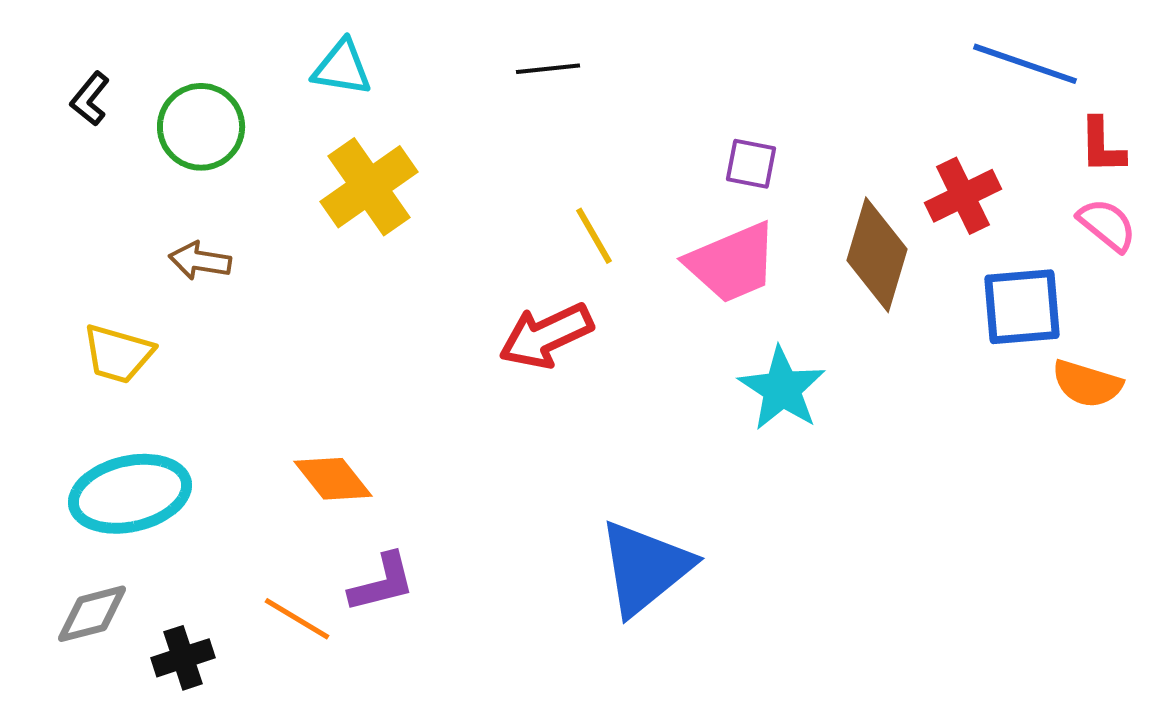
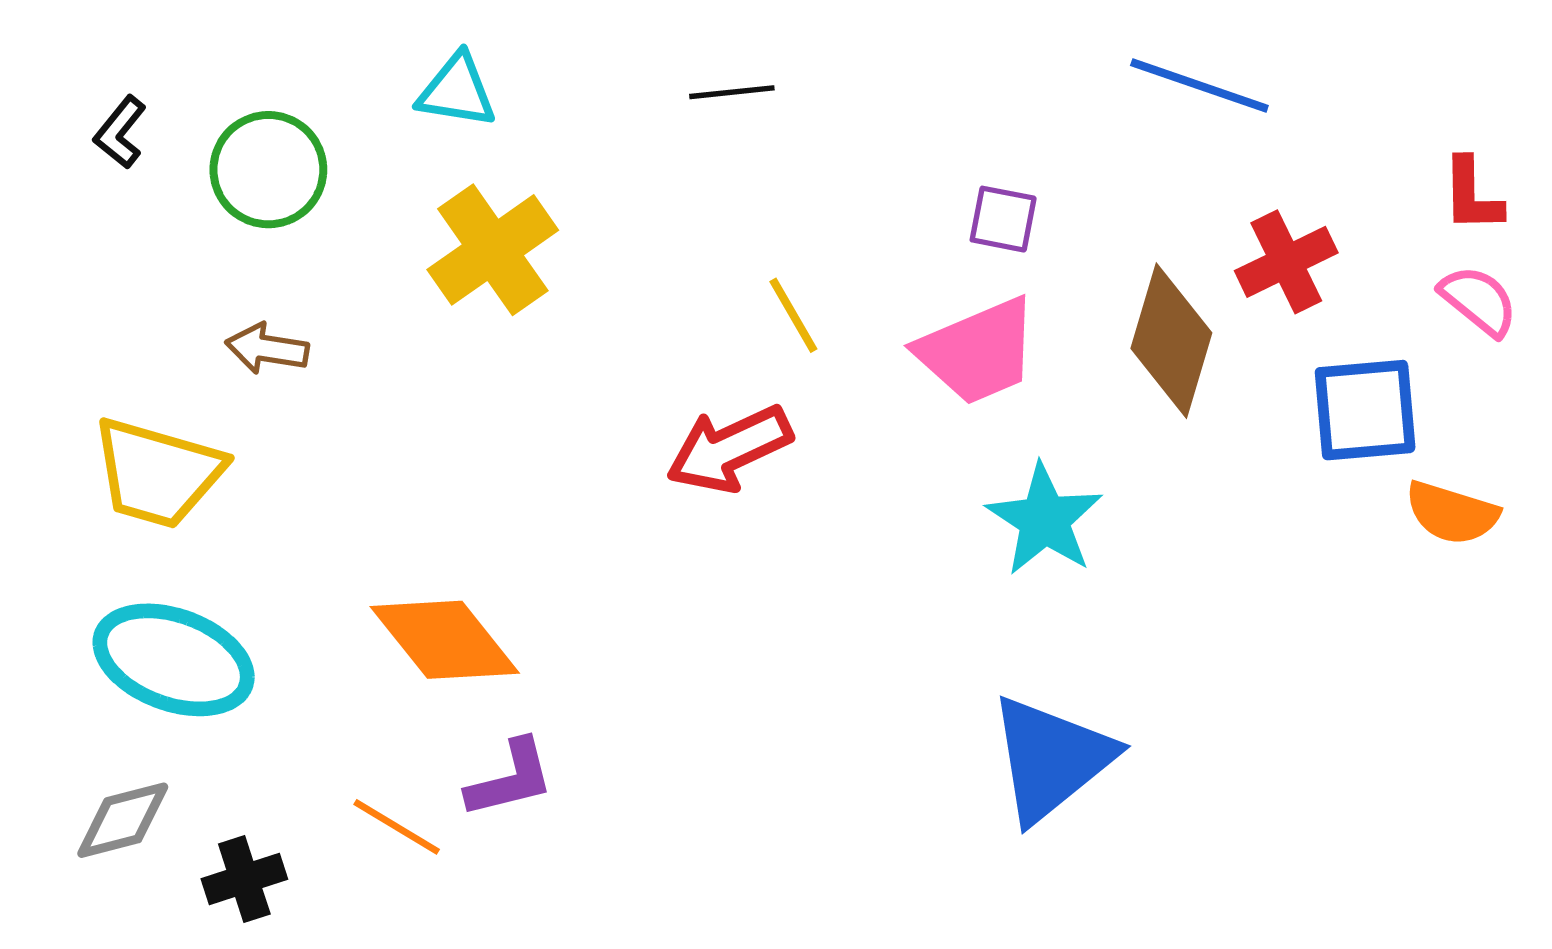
blue line: (1025, 64) -> (1199, 85), moved
yellow trapezoid: (118, 354) -> (158, 473), size x1.4
orange diamond: (333, 479) -> (445, 640), size x1.4
cyan ellipse: (130, 494) -> (174, 660), turned 33
blue triangle: (645, 568) -> (1051, 759), moved

